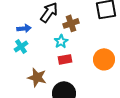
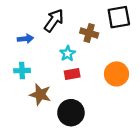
brown cross: (71, 23) -> (89, 33), moved, turned 35
cyan cross: (21, 46) -> (22, 71), moved, turned 32

